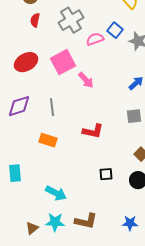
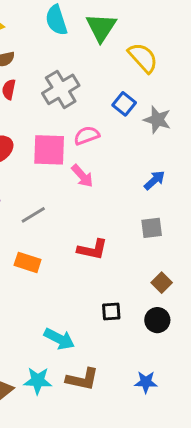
pink semicircle: (95, 39) -> (87, 136), moved
pink square: (63, 62) -> (49, 150), turned 30
gray line: (52, 107) -> (33, 215), turned 66
cyan arrow: (56, 193) -> (59, 339), moved

